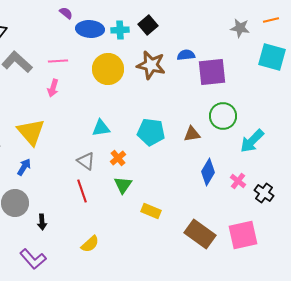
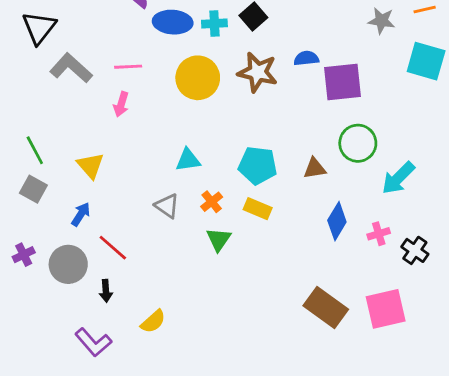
yellow triangle: (31, 132) -> (91, 166), size x0.7
pink cross: (238, 181) -> (379, 234), turned 35
red line: (82, 191) -> (113, 248), moved, turned -30
yellow rectangle: (151, 211) -> (258, 209), moved
yellow semicircle: (90, 244) -> (153, 321), moved

